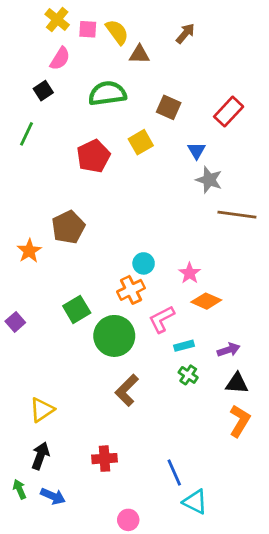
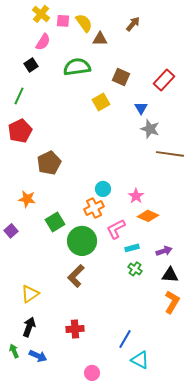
red pentagon: (93, 156) -> (20, 131), moved
orange star: (29, 251) -> (27, 199), moved, turned -30
brown L-shape: (127, 390) -> (76, 276), moved
blue line: (174, 473) -> (125, 339), turned 54

